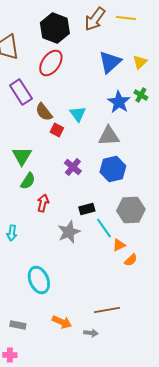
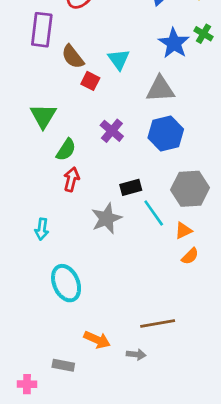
purple rectangle: (21, 92) -> (42, 30), turned 40
green semicircle: (28, 181) -> (66, 150), moved
cyan arrow: (12, 233) -> (42, 229), moved
orange triangle: (119, 245) -> (183, 231), moved
gray rectangle: (18, 325) -> (63, 365), moved

